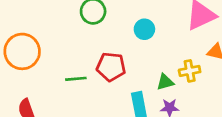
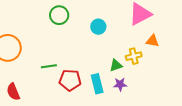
red pentagon: (111, 67) -> (70, 80), moved

